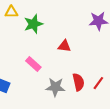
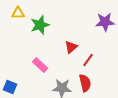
red triangle: (64, 46) -> (71, 47), turned -48
red line: (98, 83) -> (88, 60), moved

